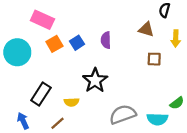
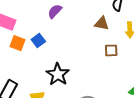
purple semicircle: (106, 40) -> (55, 11), moved, turned 49
orange square: (54, 44) -> (17, 43), turned -35

